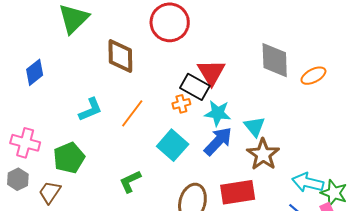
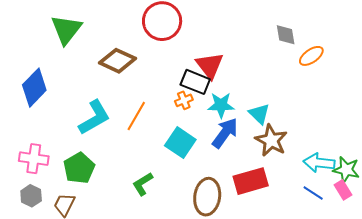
brown diamond: (120, 56) -> (117, 61), turned -57
gray diamond: (275, 60) -> (286, 35), moved, size x0.6
blue diamond: (35, 72) -> (34, 88), size x1.4
cyan L-shape: (90, 110) -> (94, 118), size x1.4

